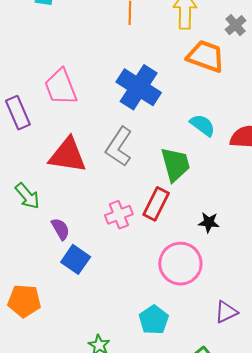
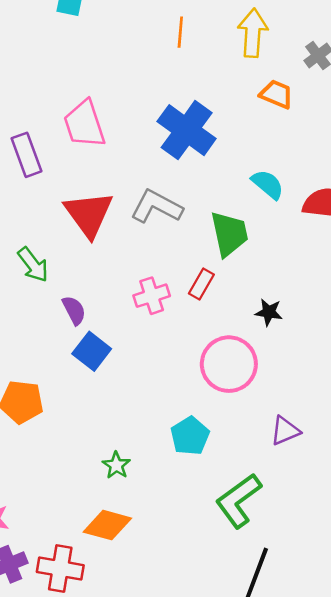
orange trapezoid: (206, 56) -> (277, 94), size x0.7
gray L-shape: (119, 147) -> (156, 207), turned 81
red triangle: (68, 155) -> (89, 214), turned 42
red rectangle: (156, 204) -> (201, 284), size x0.7

